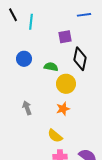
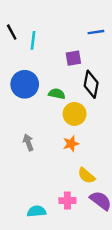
blue circle: (24, 59) -> (25, 84), size x1.5
yellow semicircle: (55, 136) -> (86, 176), moved

